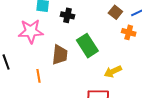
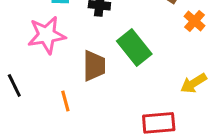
orange cross: (129, 32) -> (195, 21), turned 32
yellow arrow: (113, 72) -> (194, 83), moved

